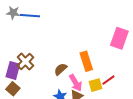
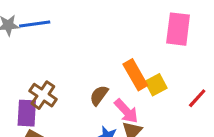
red line: (108, 80) -> (197, 98), moved
yellow square: (96, 85) -> (156, 85), moved

